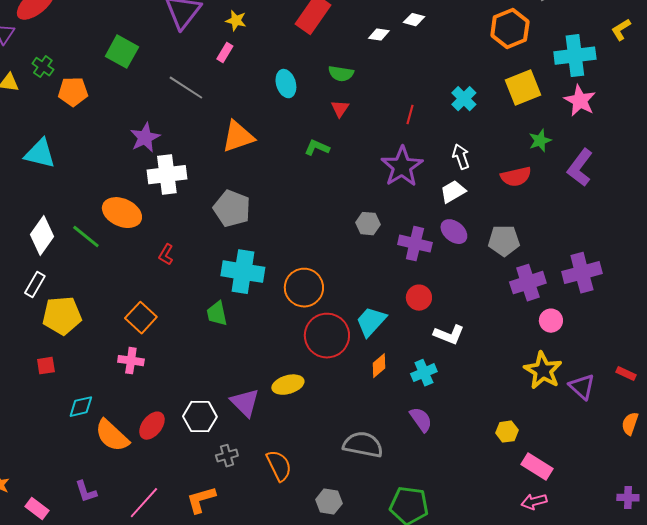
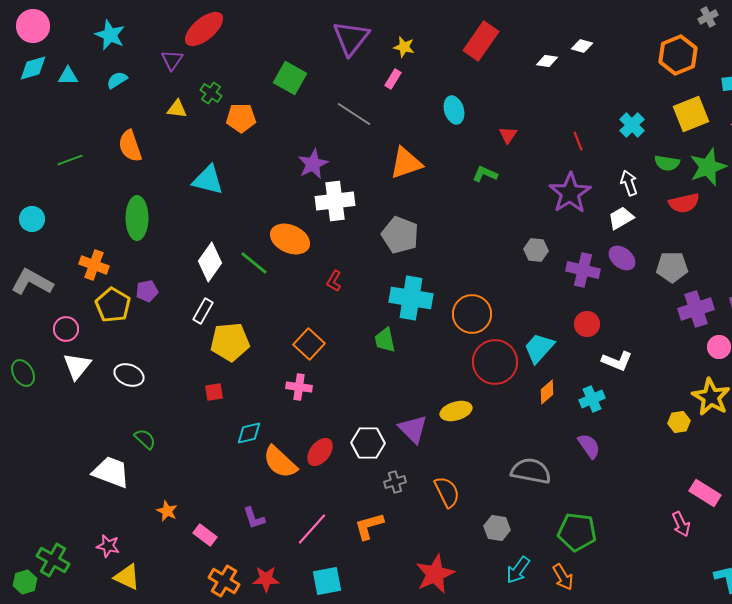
green semicircle: (341, 74) -> (667, 163), moved
red line: (410, 115) -> (578, 141), turned -36
green star: (540, 141) -> (708, 167), size x1.6
yellow hexagon: (507, 432) -> (679, 422), moved
pink arrow: (534, 502) -> (681, 524), moved, turned -100

